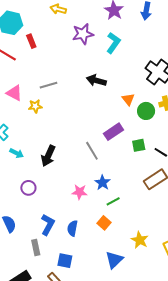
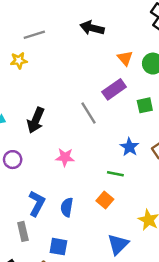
orange triangle: (128, 99) -> (125, 58), moved
blue star: (102, 183) -> (129, 147), moved
pink star: (80, 192) -> (65, 157), moved
green line: (113, 201) -> (115, 174), turned 40

